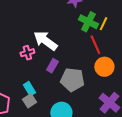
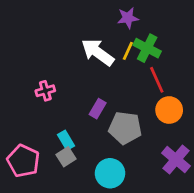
yellow line: (103, 24) -> (128, 51), moved
white arrow: (45, 41) -> (98, 52), moved
pink cross: (27, 53) -> (45, 91), moved

